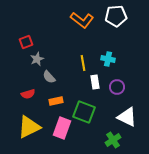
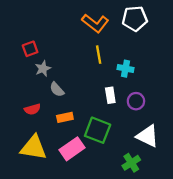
yellow line: (83, 63) -> (99, 55), moved
yellow triangle: (29, 127) -> (34, 148), turned 35
pink rectangle: (62, 128) -> (72, 149), turned 35

